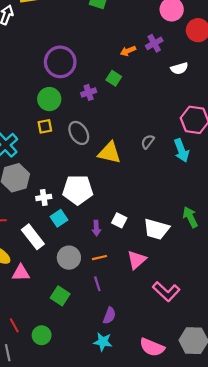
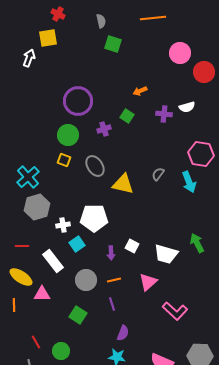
purple cross: (154, 43) -> (164, 114), moved, turned 35
yellow square: (45, 126) -> (64, 160), turned 32

